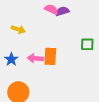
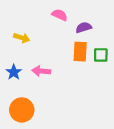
purple semicircle: (62, 11) -> (84, 27), moved
orange rectangle: (50, 56) -> (80, 52), moved

